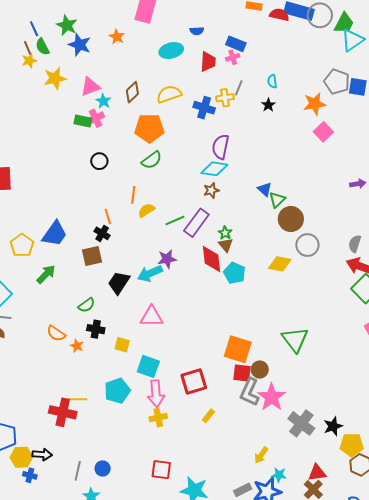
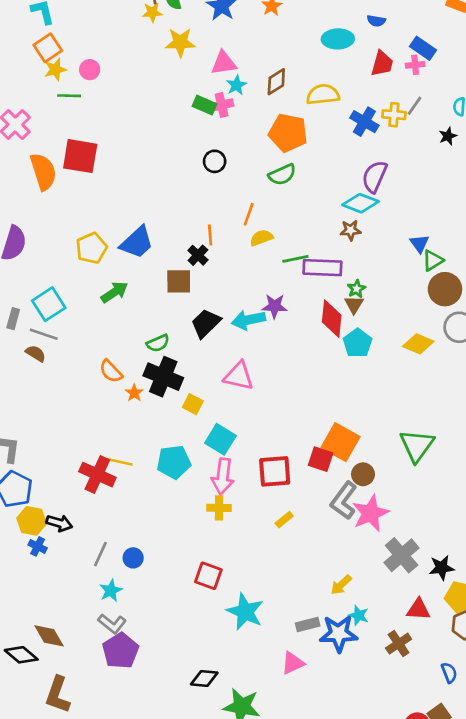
purple rectangle: (196, 223) -> (322, 268), turned 44
black cross: (96, 329) -> (163, 377), size x1.6
red square: (242, 373) -> (321, 459), moved
red triangle: (317, 473) -> (418, 609), moved

